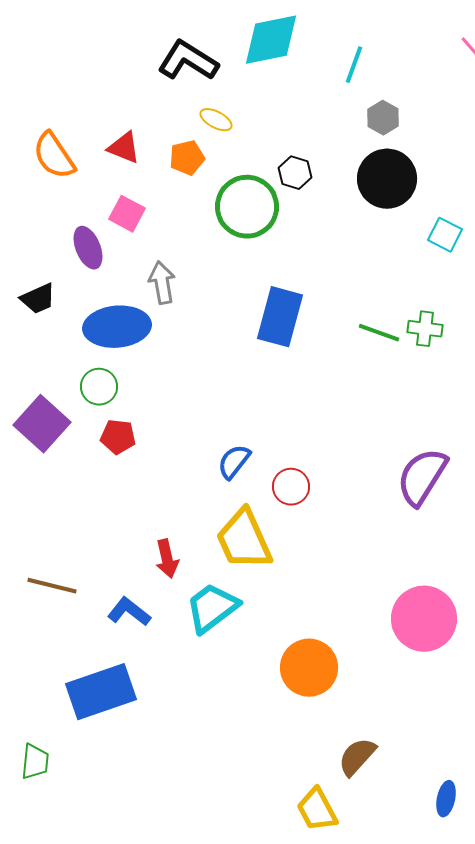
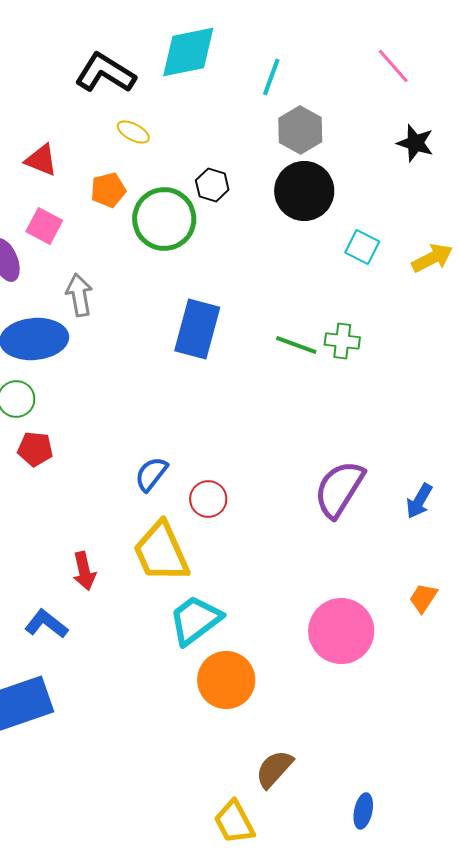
gray hexagon: (383, 118) -> (300, 130), size x1.4
orange pentagon: (187, 158) -> (108, 190), moved
cyan trapezoid: (212, 608) -> (195, 620), moved

